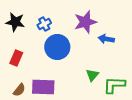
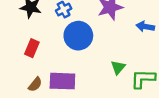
blue arrow: (106, 39) -> (145, 27), moved

